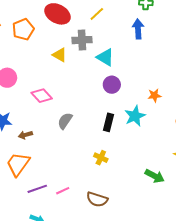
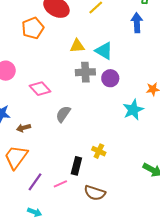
orange pentagon: (23, 29) -> (33, 28), moved
gray cross: (82, 40) -> (85, 72), moved
yellow triangle: (60, 55) -> (77, 46), moved, turned -35
black rectangle: (108, 122) -> (76, 166), moved
purple line: (37, 189) -> (35, 182), turned -36

